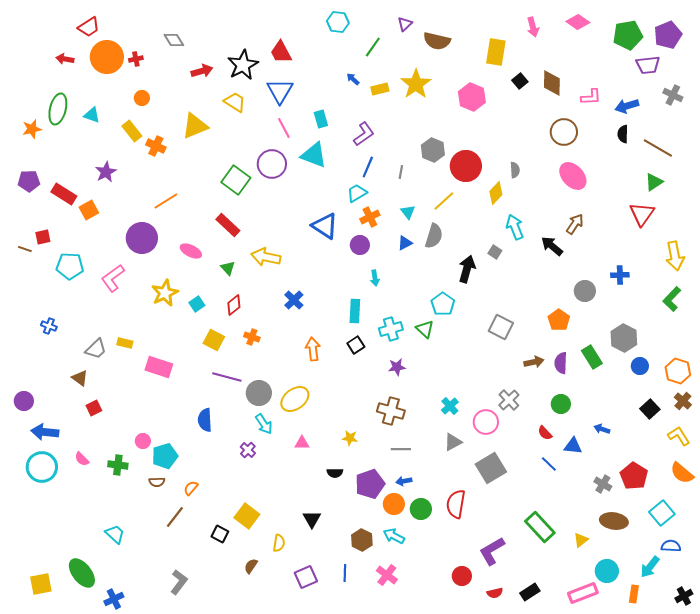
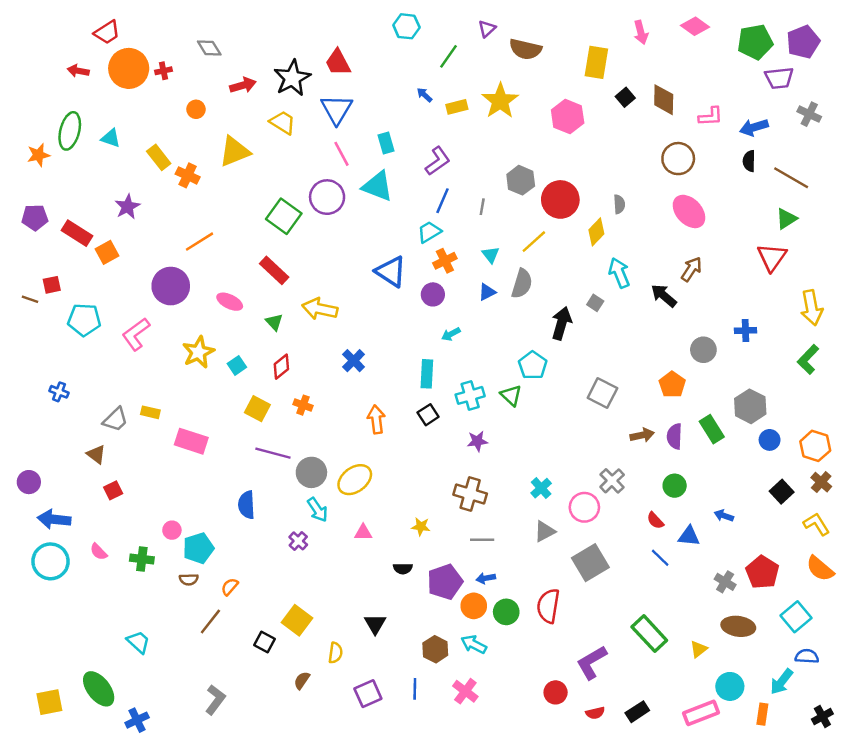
orange circle: (142, 98) -> (196, 109), moved
cyan arrow: (375, 278) -> (451, 334), turned 70

